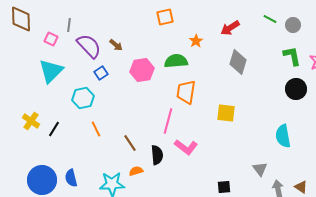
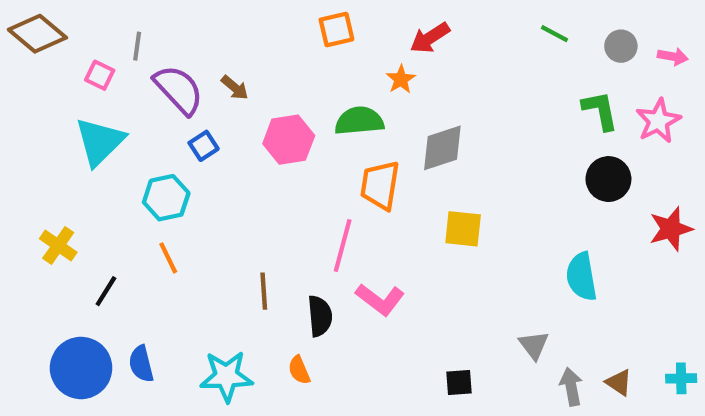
brown diamond: (21, 19) -> (37, 34), turned -48
gray circle: (293, 25) -> (621, 46), moved
red arrow: (230, 28) -> (430, 38), moved
gray diamond: (238, 62) -> (442, 148), moved, turned 55
black line: (54, 129) -> (106, 291), moved
orange line: (96, 129) -> (168, 258), moved
brown line: (130, 143) -> (264, 291), turned 30
orange semicircle: (136, 171) -> (299, 370), moved, turned -96

